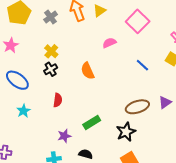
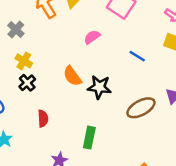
gray cross: (51, 17) -> (16, 29), moved
green rectangle: (92, 122) -> (89, 138), turned -36
black star: (126, 132) -> (99, 87), moved, turned -30

